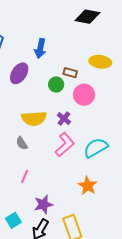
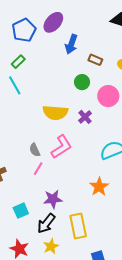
purple ellipse: (19, 73) -> (53, 22), moved
brown rectangle: (70, 73) -> (95, 60), moved
gray semicircle: (22, 143) -> (35, 150), moved
pink L-shape: (65, 145) -> (61, 147), moved

